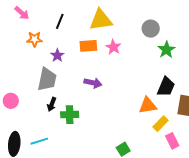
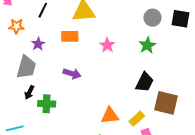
gray circle: (151, 29) -> (152, 18), moved
pink star: (113, 47) -> (107, 45), moved
orange triangle: (148, 106) -> (110, 116), moved

